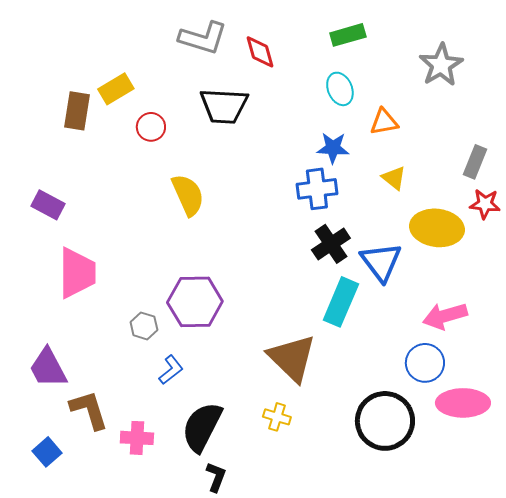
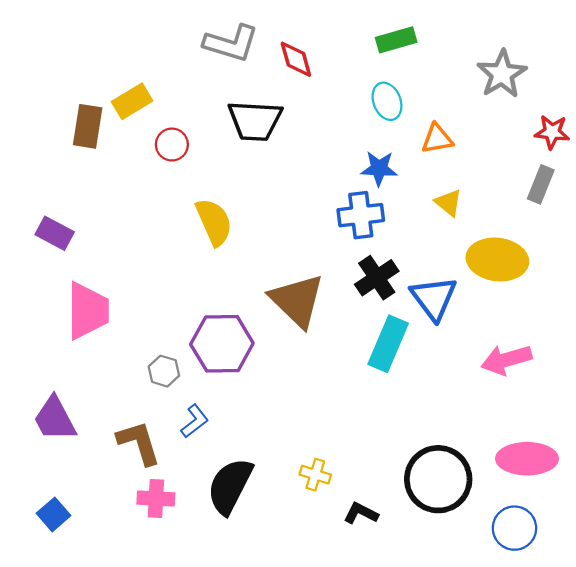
red star: (485, 204) -> (552, 132), moved
brown triangle: (292, 358) -> (297, 300), moved
blue circle: (425, 363) -> (514, 528), moved
brown L-shape: (89, 410) -> (139, 443), moved
black L-shape: (216, 477) -> (361, 513), moved, turned -84

